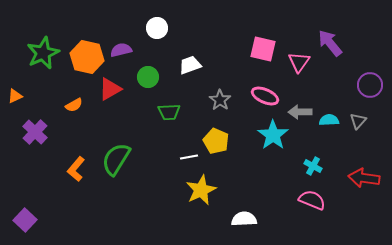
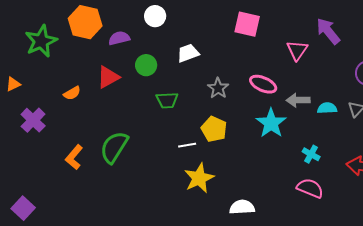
pink square: (263, 49) -> (247, 24), moved
orange hexagon: (87, 57) -> (85, 22), moved

